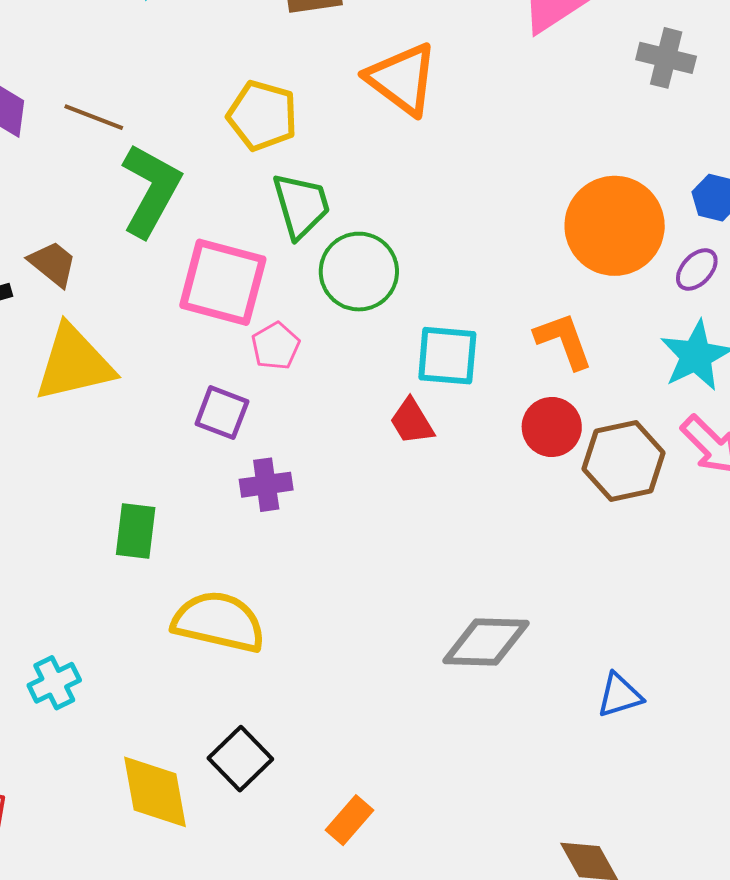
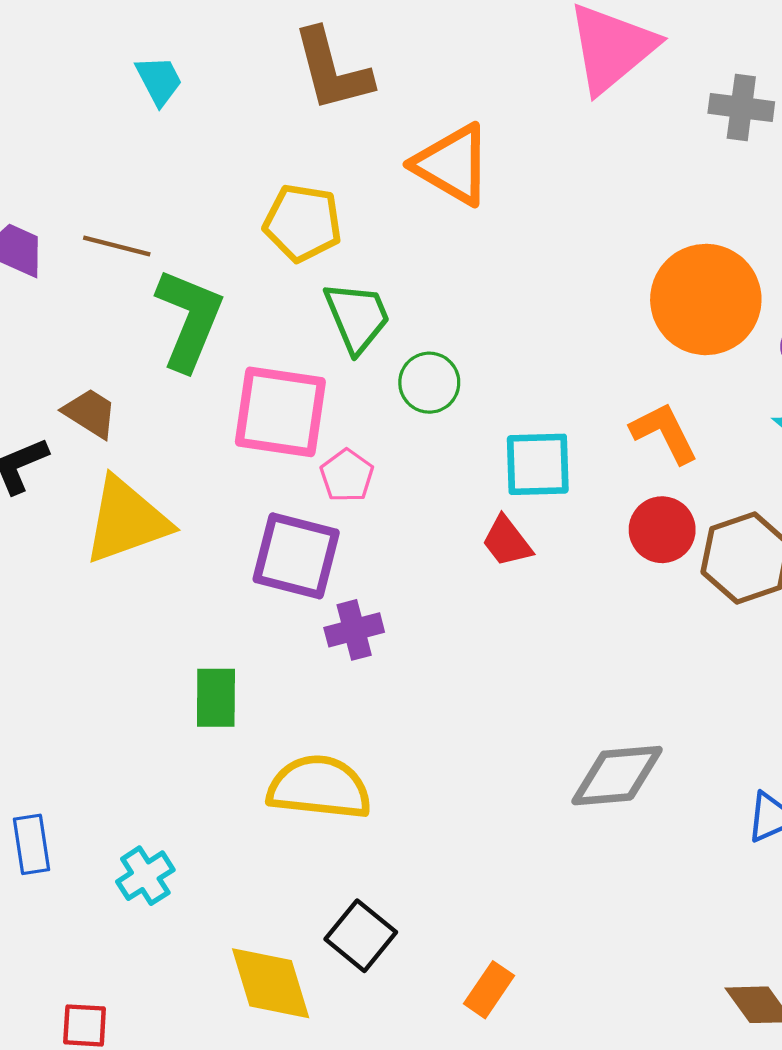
green circle: (359, 272) -> (429, 383), size x0.7
purple square: (222, 413) -> (296, 556), size x1.5

